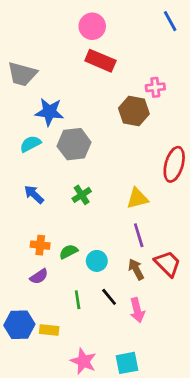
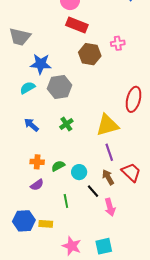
brown hexagon: (134, 111) -> (90, 54), moved
yellow triangle: (137, 198) -> (107, 125), size x1.4
black line: (109, 297) -> (93, 191), moved

